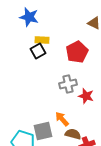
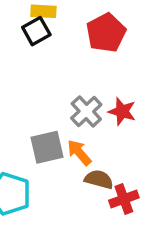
gray cross: (68, 84) -> (86, 111), moved, turned -30
gray square: (43, 131) -> (47, 147), moved

